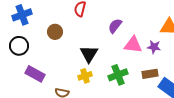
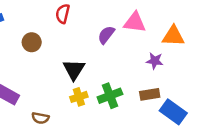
pink triangle: (133, 45) -> (135, 22), moved
yellow cross: (85, 76) -> (79, 97), moved

